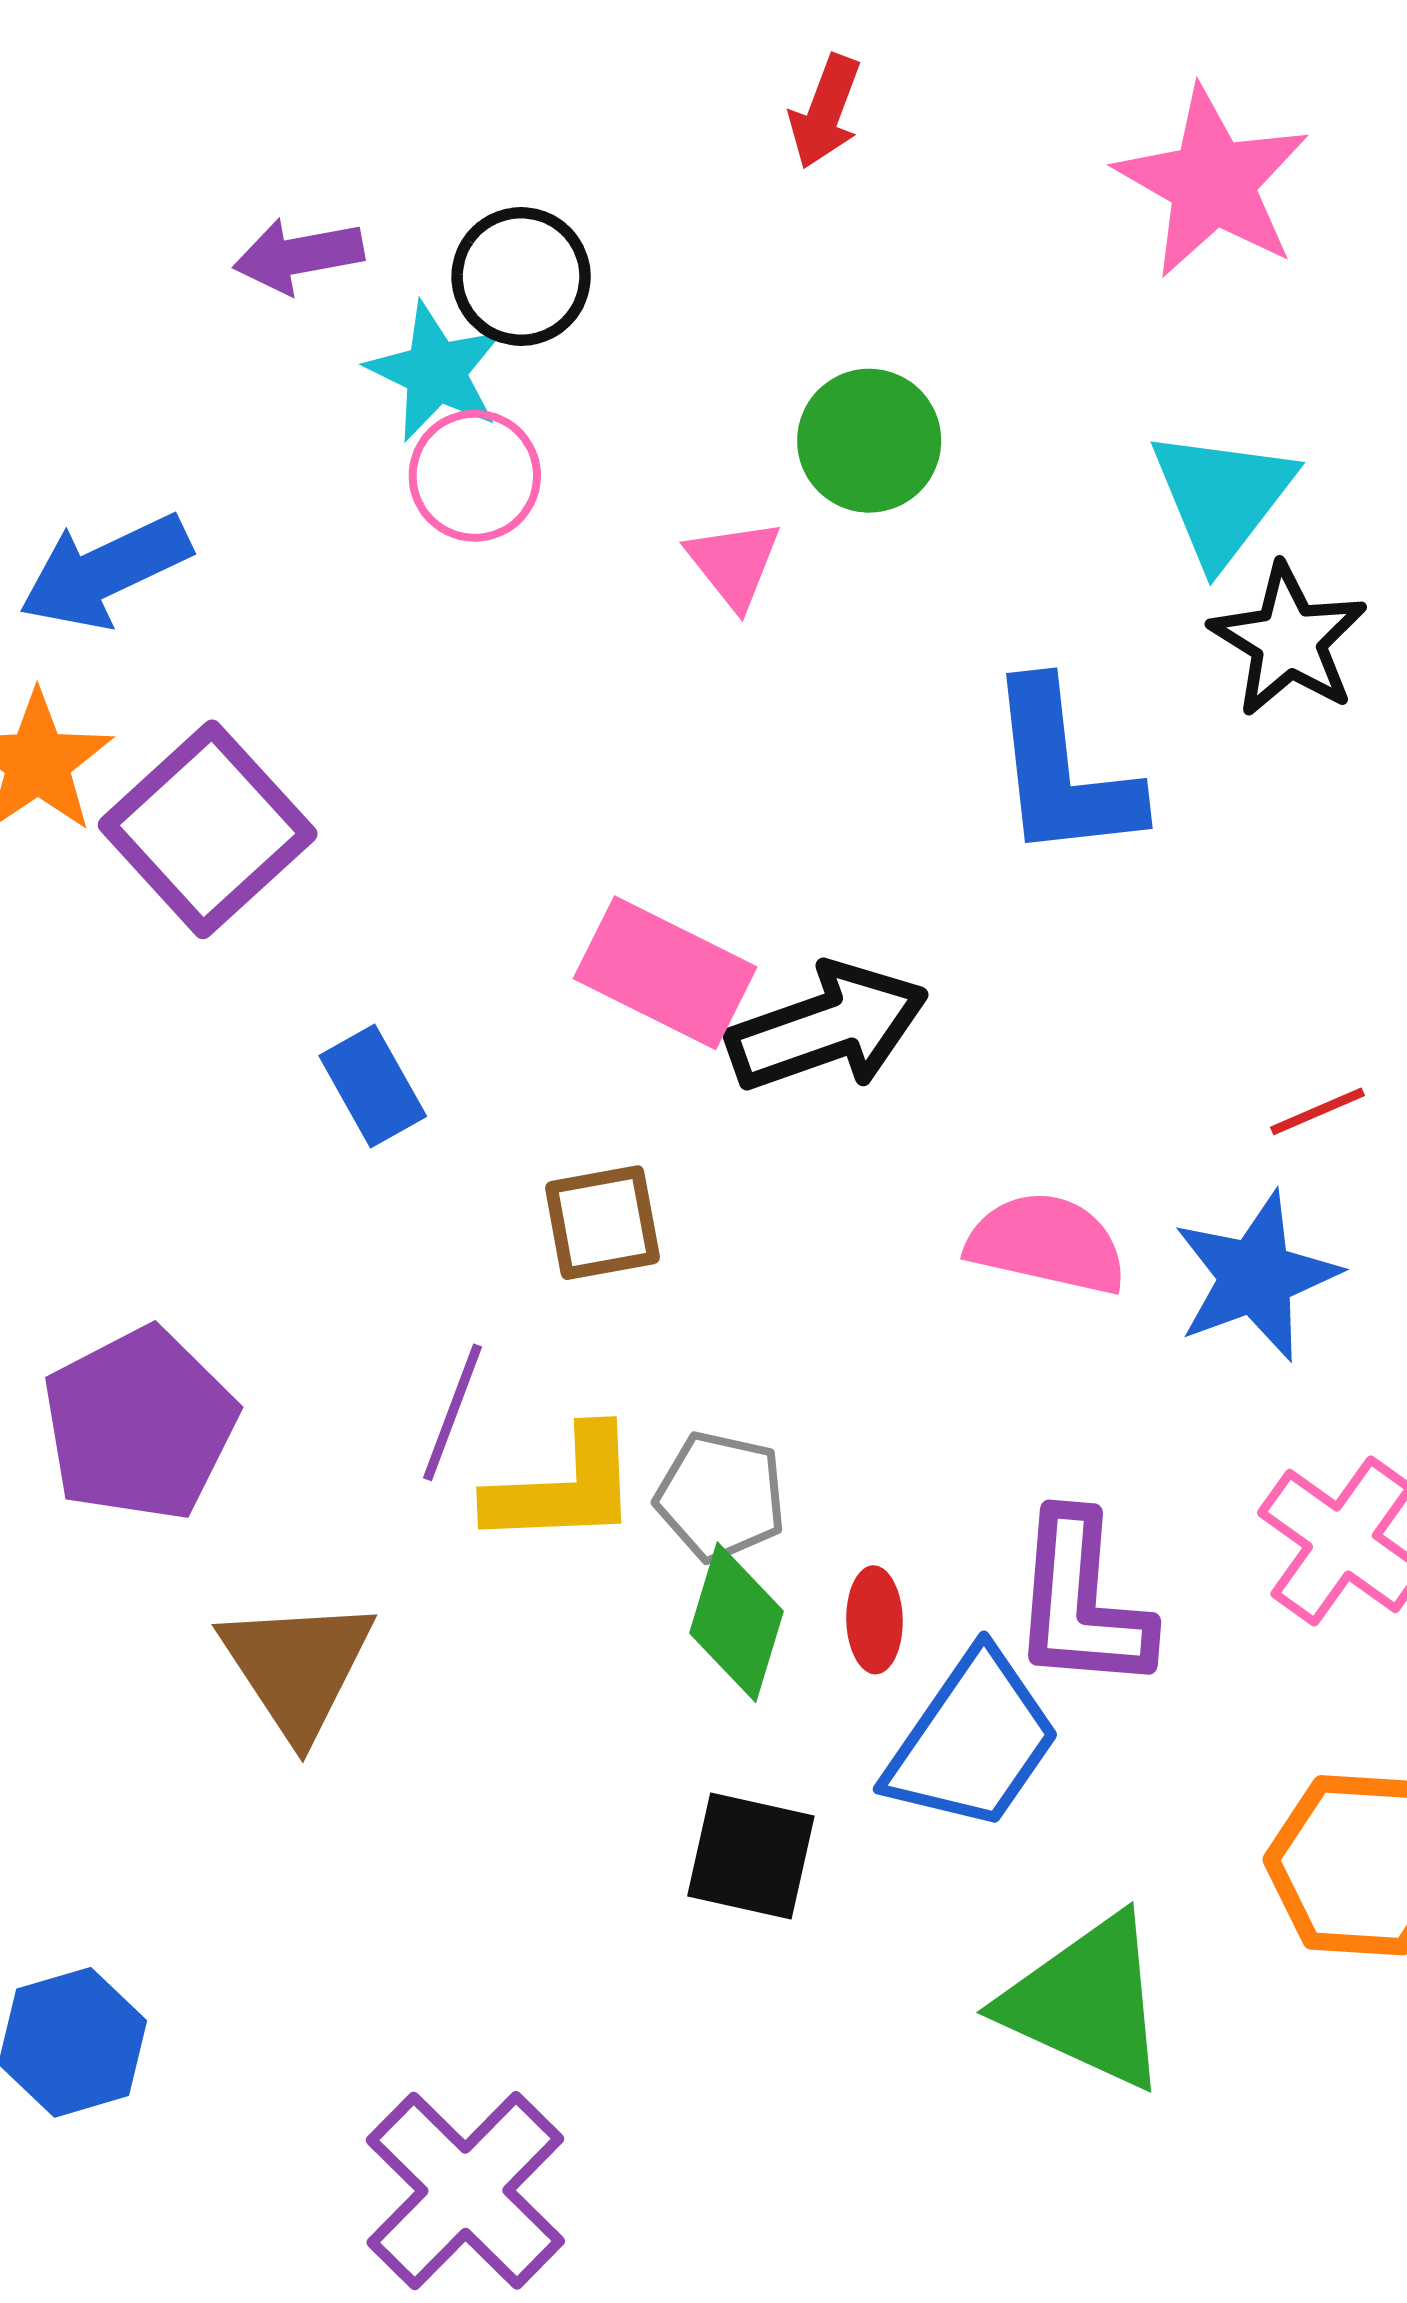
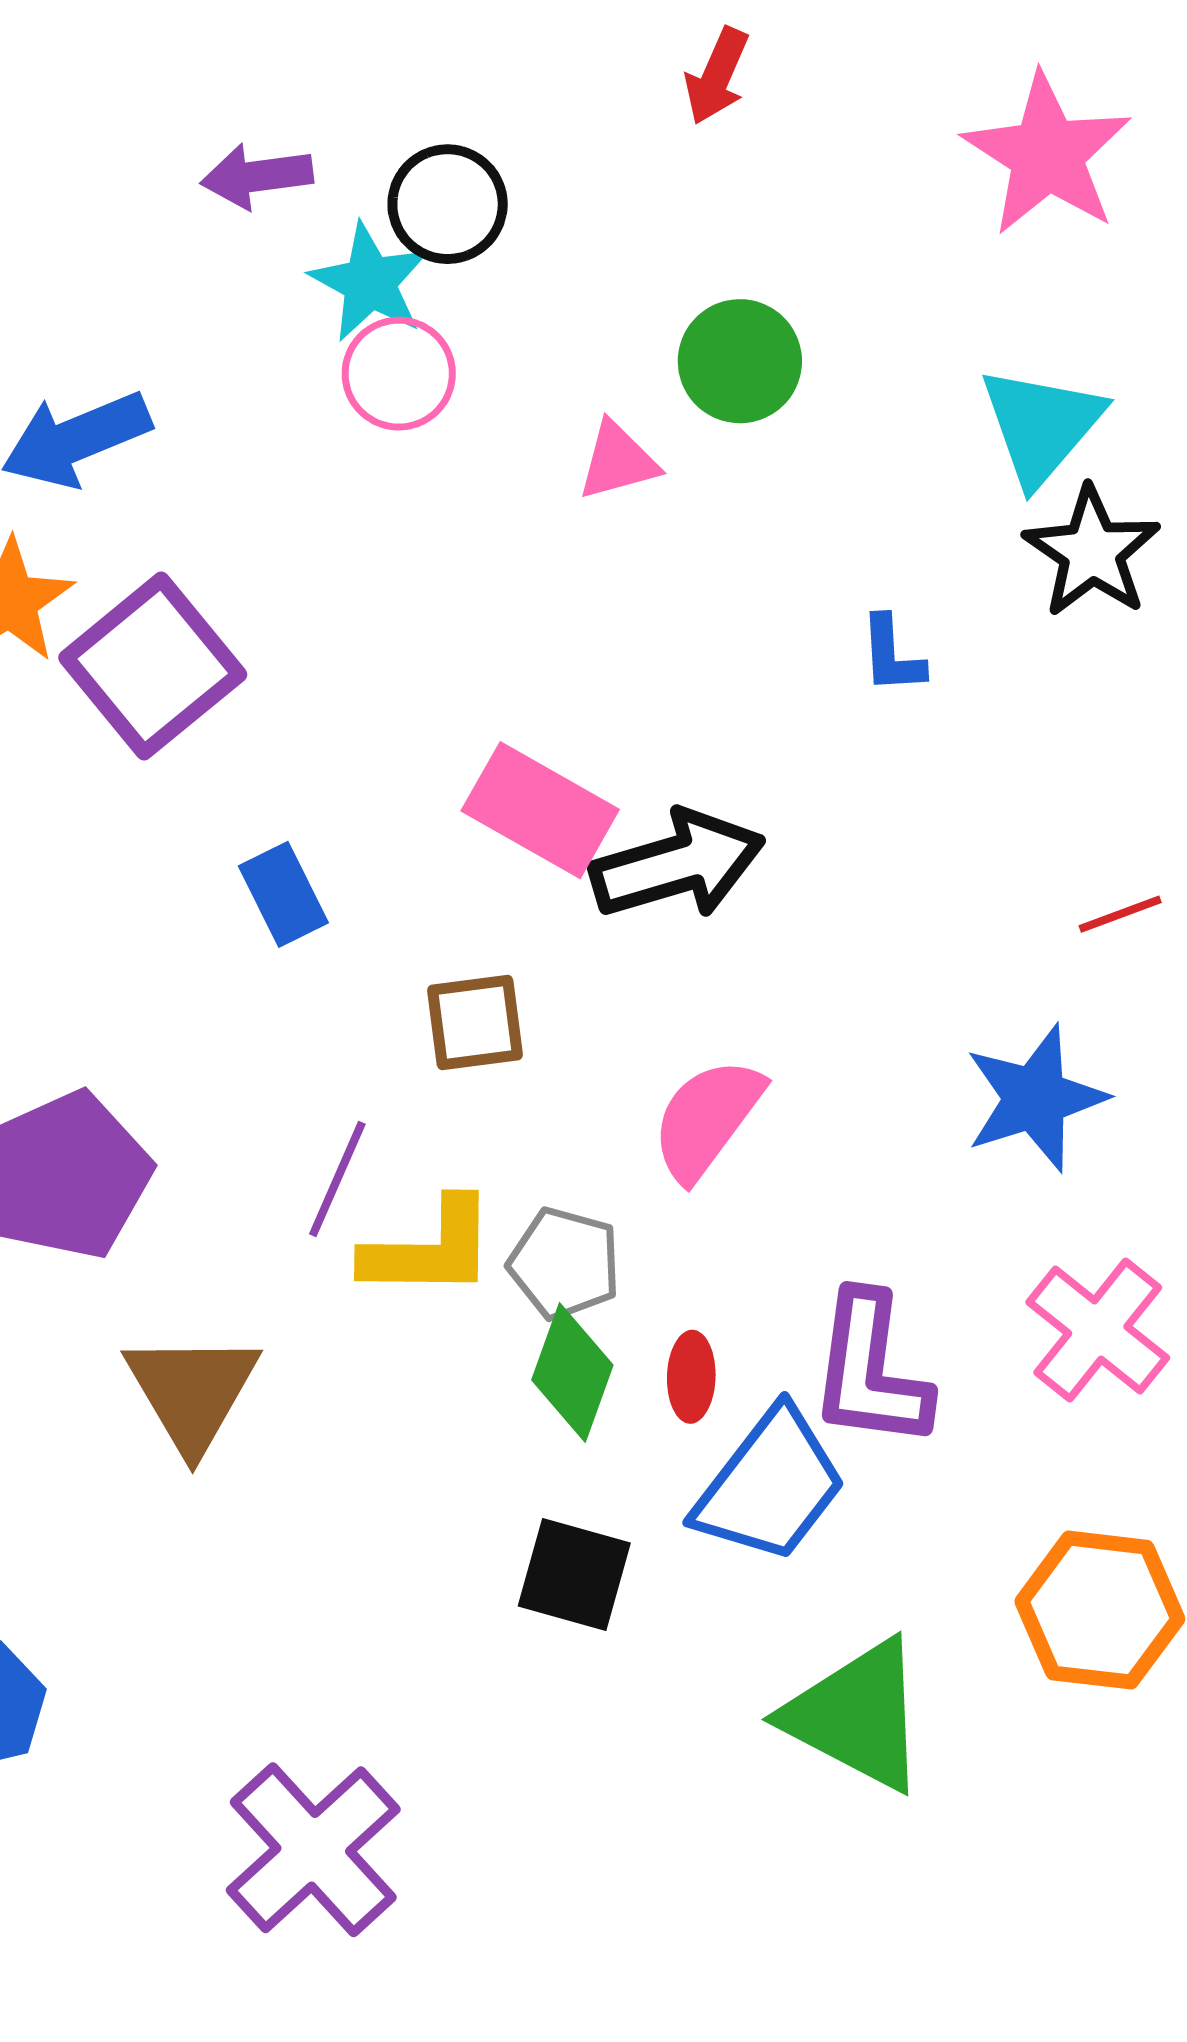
pink triangle: (734, 564) -> (618, 461), turned 50
blue L-shape: (1063, 772) -> (892, 655), size x0.5
red line: (1318, 1111) -> (1120, 914), moved
pink semicircle: (1047, 1243) -> (707, 1119), moved, turned -69

